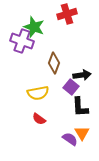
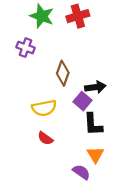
green star: (34, 27) -> (42, 16), moved
purple cross: (22, 41) -> (25, 48), size x0.7
purple semicircle: (70, 139) -> (81, 172), moved

